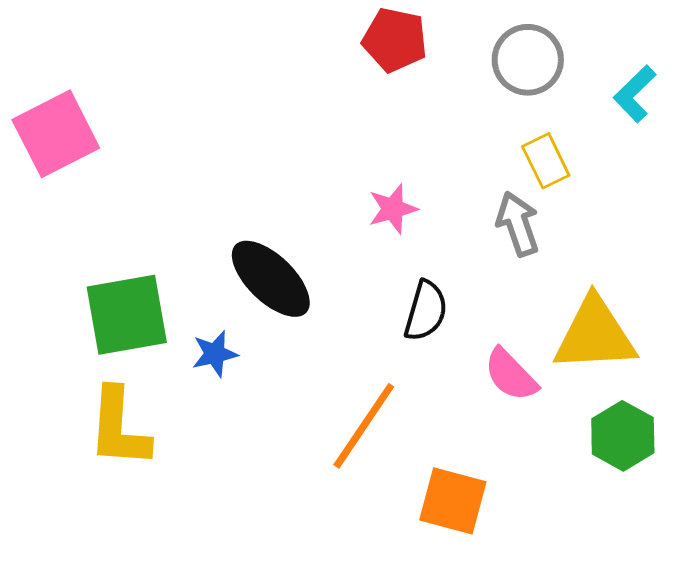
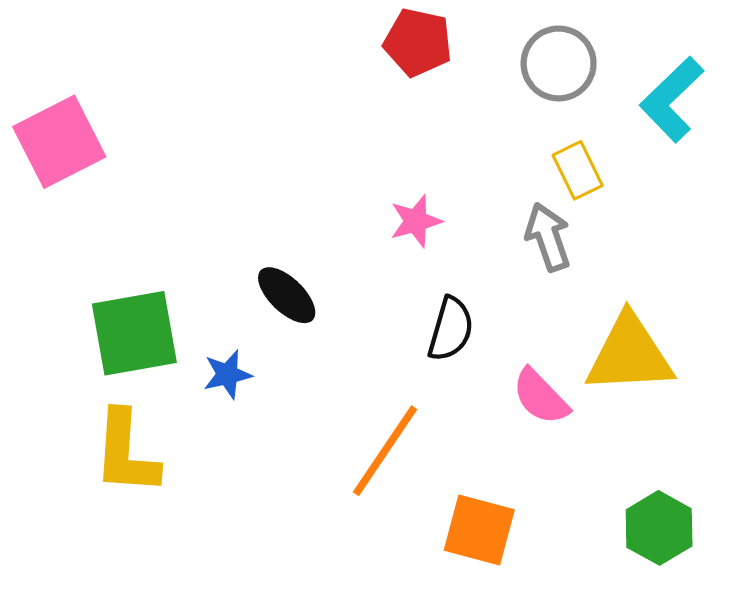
cyan L-shape: (635, 94) -> (672, 99), size x1.4
black ellipse: (271, 279) -> (287, 295), size x0.7
green hexagon: (623, 436) -> (659, 528), moved

